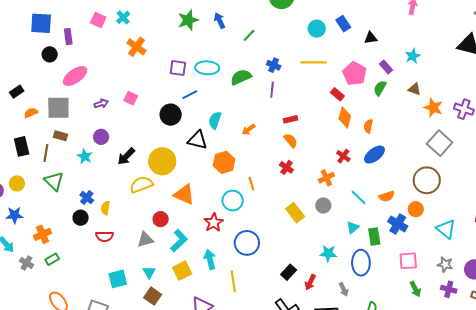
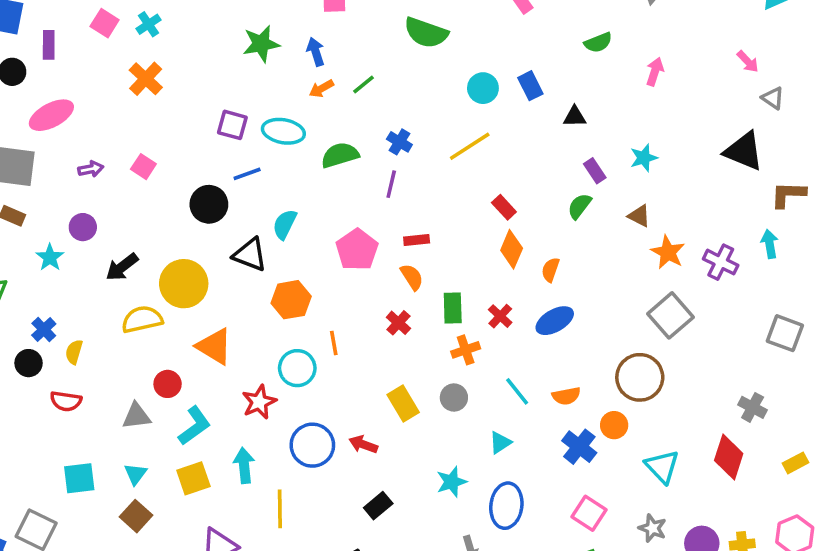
orange cross: (136, 47) -> (146, 79), moved
yellow line: (314, 62) -> (470, 146), turned -40
pink pentagon: (355, 74) -> (357, 250), moved
orange arrow: (249, 129) -> (321, 89), moved
green rectangle: (374, 236) -> (453, 308), moved
cyan star: (328, 253) -> (452, 482), turned -30
pink square: (408, 261) -> (589, 513), turned 30
red arrow: (310, 282) -> (363, 444), moved, turned 77

